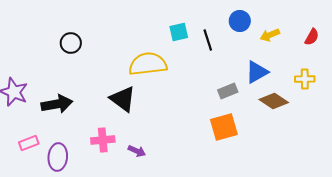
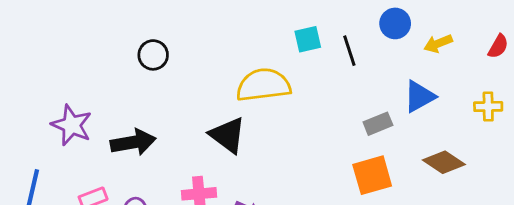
brown diamond: (274, 101) -> (444, 162), moved

